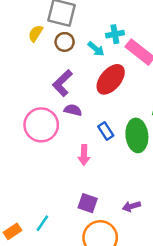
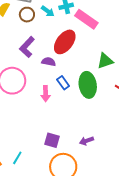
cyan arrow: (96, 49) -> (48, 11), moved
purple semicircle: (73, 110) -> (49, 62), moved
pink arrow: (84, 155) -> (46, 94), moved

